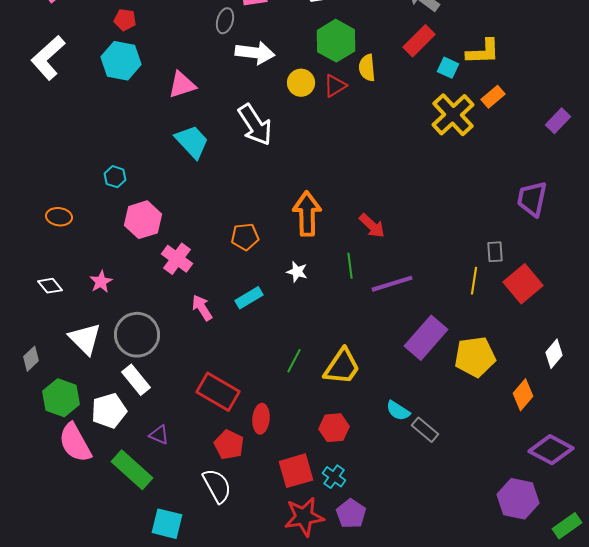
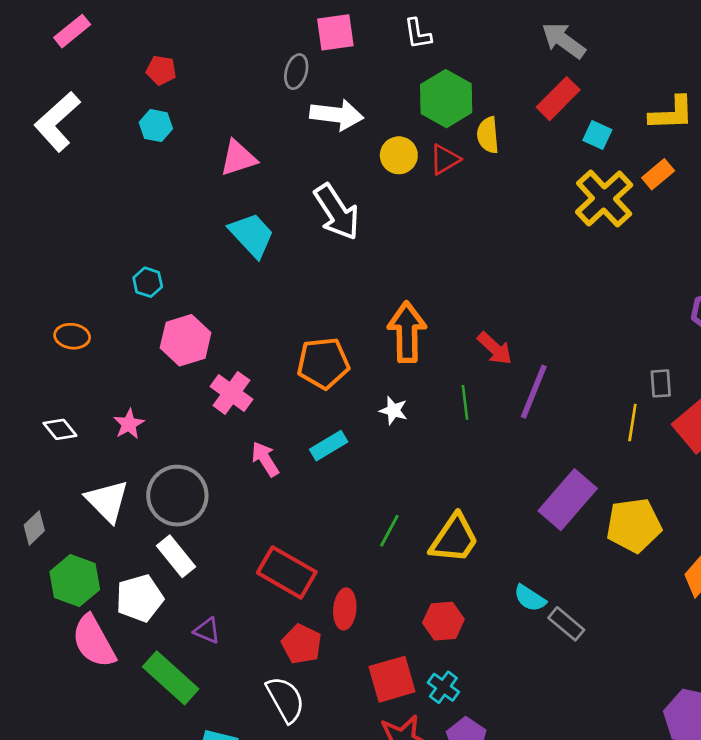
yellow L-shape: (483, 52) -> (672, 113), moved
cyan hexagon: (121, 61) -> (156, 126), size x0.6
orange pentagon: (245, 237) -> (323, 363), size x1.4
purple line: (392, 284) -> (534, 392), moved, turned -51

